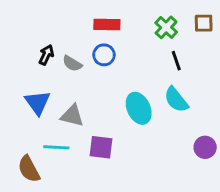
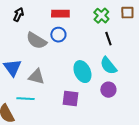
black arrow: (46, 55) -> (18, 15), moved
gray semicircle: (72, 64) -> (36, 41), size x1.5
purple square: (101, 147) -> (70, 99), moved
purple circle: (205, 147) -> (108, 90), moved

